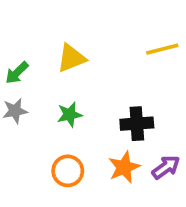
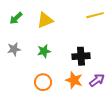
green arrow: (17, 73) -> (16, 18), moved
orange star: (124, 167) -> (74, 80), turned -30

